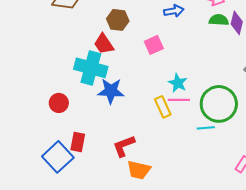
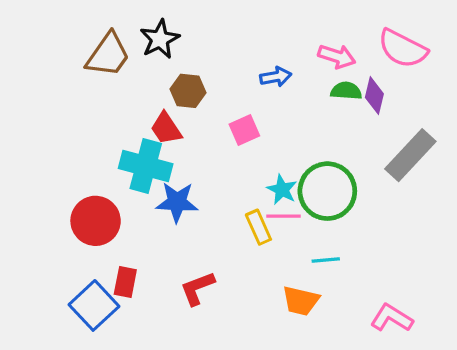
red circle: (59, 103) -> (96, 221), size x1.6
green circle: (219, 104) -> (327, 191), moved
orange trapezoid: (139, 170) -> (301, 301), moved

